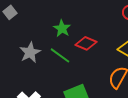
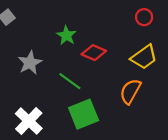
green line: (60, 55) -> (70, 81), moved

